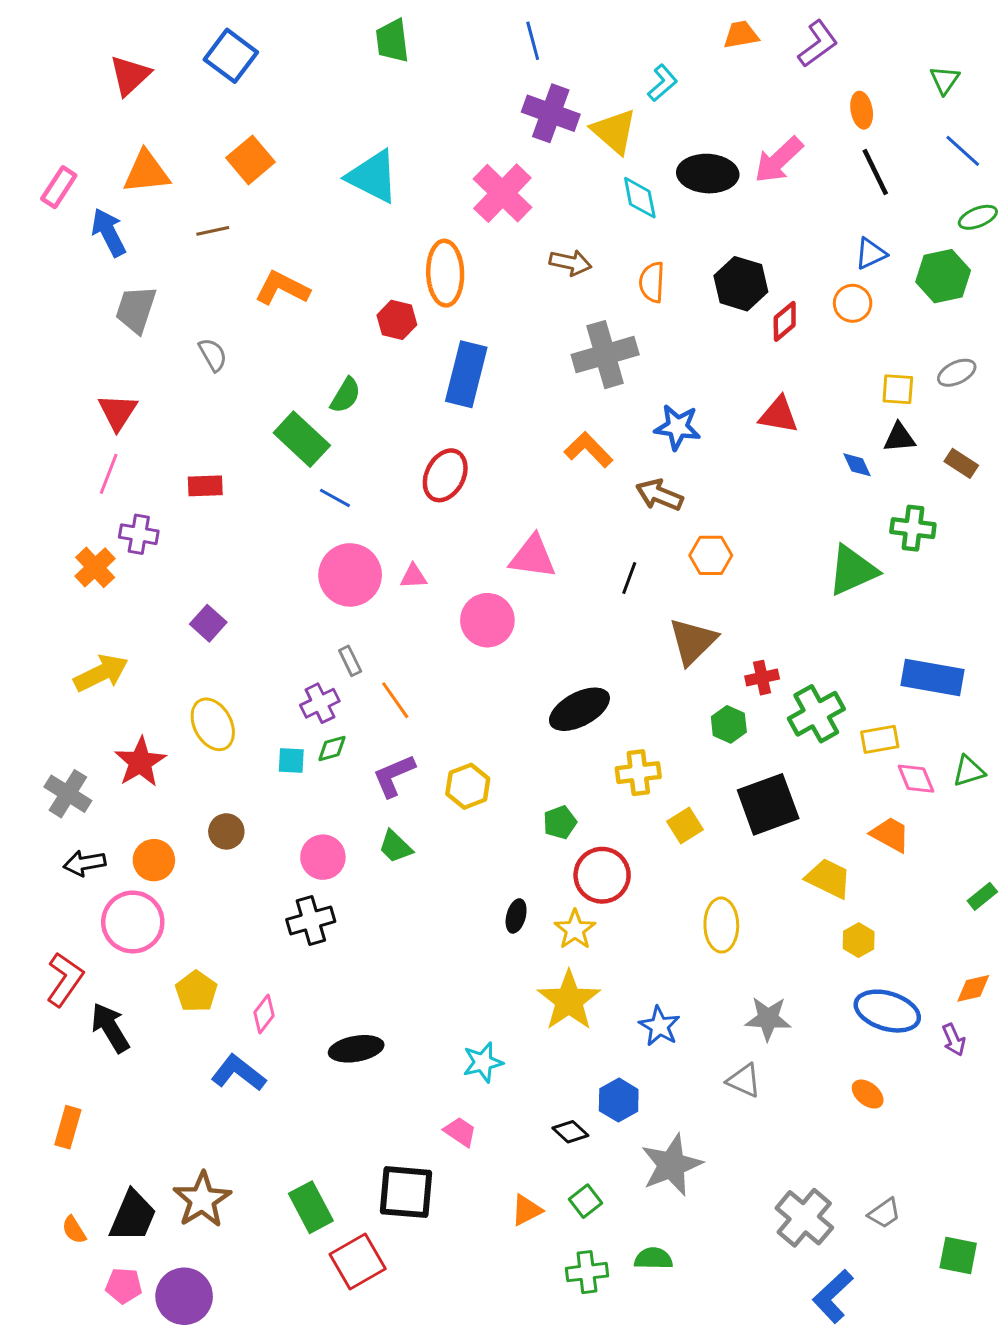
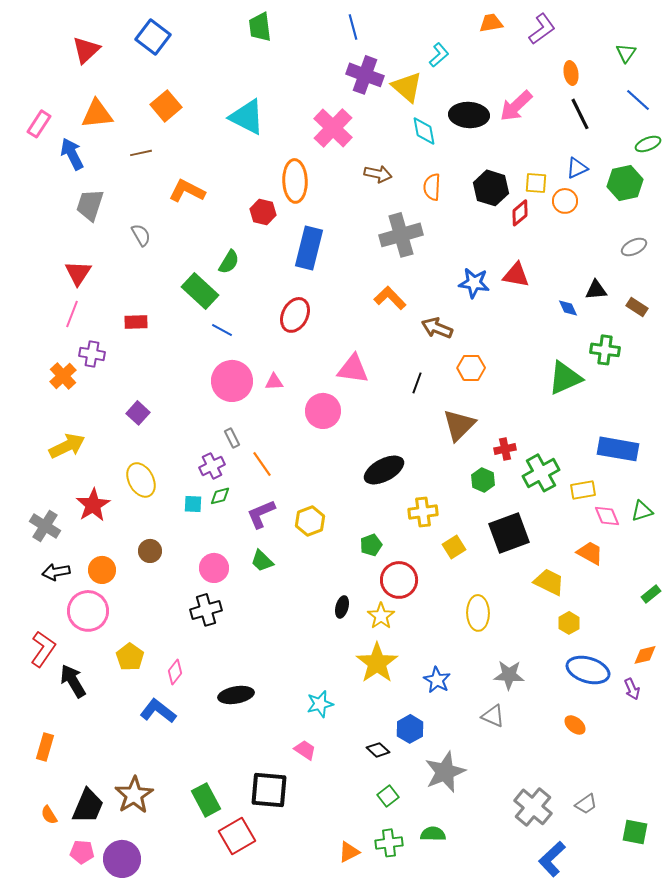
yellow square: (898, 389) -> (536, 183), moved
blue star: (678, 427) -> (474, 283), moved
orange triangle: (527, 1210) -> (349, 852), moved

